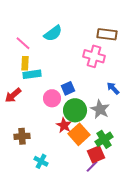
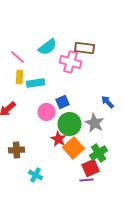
brown rectangle: (107, 34) -> (85, 48), moved
pink cross: (94, 56) -> (71, 62), moved
cyan rectangle: (32, 74) -> (36, 83), moved
purple line: (92, 166) -> (87, 180), turned 40

